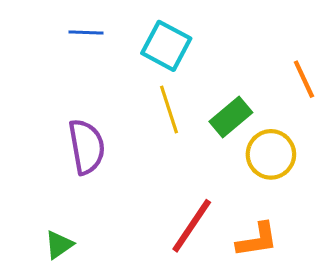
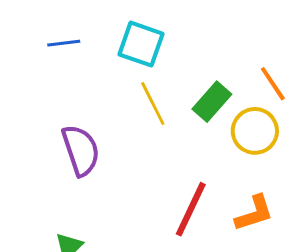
orange line: (304, 79) -> (273, 84), moved

